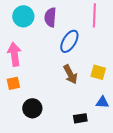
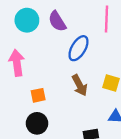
purple semicircle: (50, 17) -> (57, 21), turned -36
orange square: (13, 83) -> (38, 95), moved

